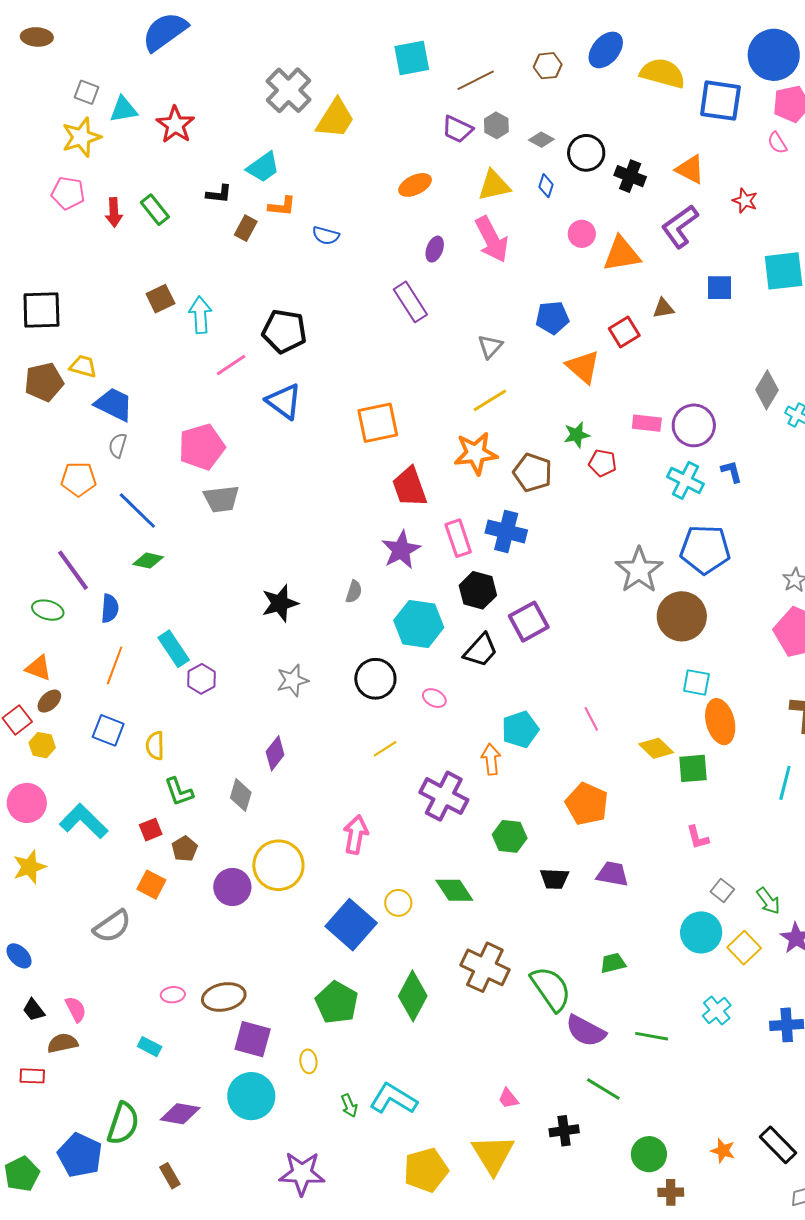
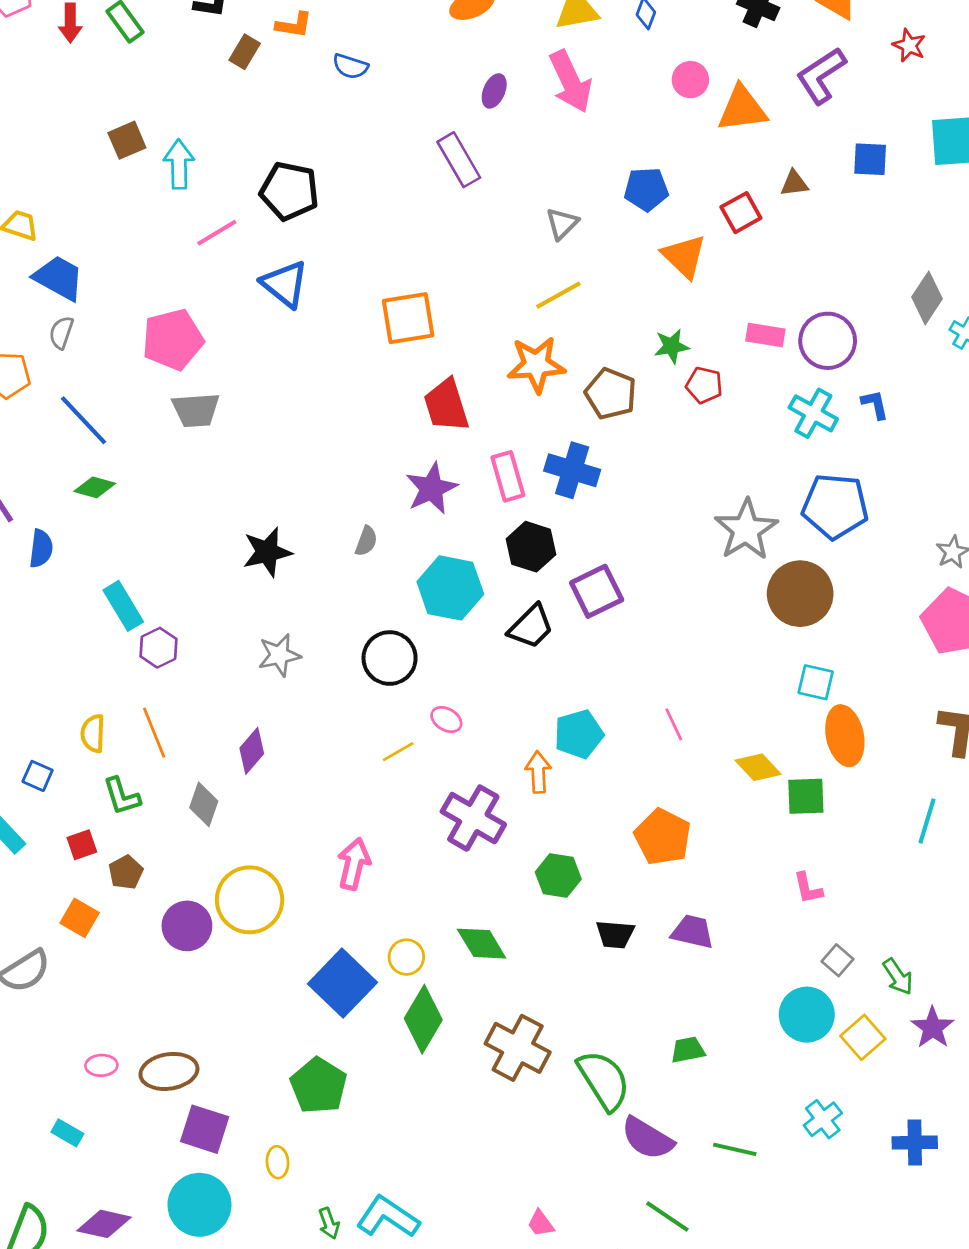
orange line: (115, 665) -> (154, 733), moved, turned -45
pink ellipse: (434, 698) -> (446, 719), moved
blue square: (108, 730) -> (38, 776), moved, size x0.7
green diamond: (413, 996) -> (423, 1019), moved

